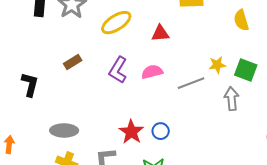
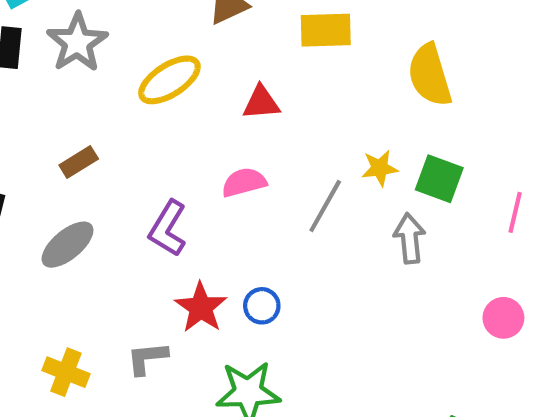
yellow semicircle: (241, 20) -> (430, 75), size x1.4
purple L-shape: (118, 70) -> (168, 228), moved
gray line: (191, 83) -> (325, 206), turned -40
gray ellipse: (64, 130) -> (68, 245), moved, turned -40

